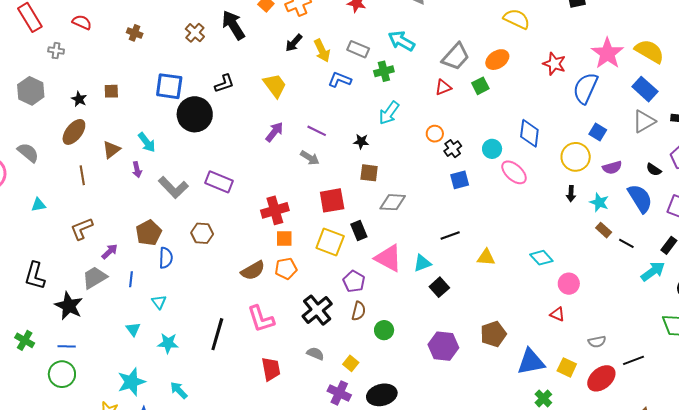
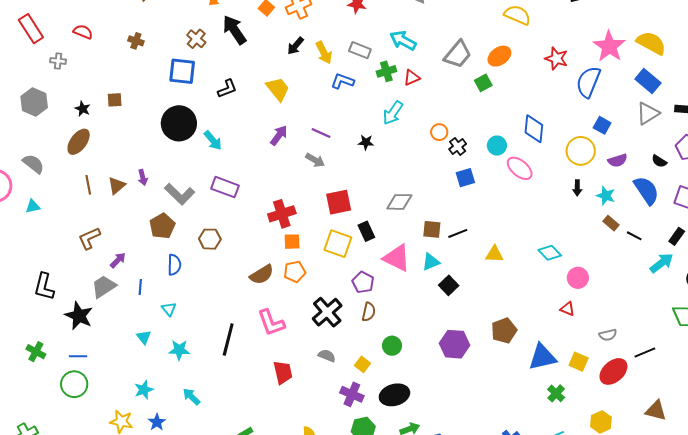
blue square: (169, 86) -> (182, 71), moved
red triangle: (443, 87) -> (412, 78), moved
black circle: (195, 114) -> (179, 123), moved
cyan arrow: (147, 142) -> (213, 140), moved
brown triangle: (111, 150) -> (117, 185), moved
brown square: (369, 173) -> (432, 229), moved
cyan triangle: (38, 205) -> (33, 206), moved
brown pentagon: (149, 233) -> (162, 226), moved
green circle: (384, 330) -> (392, 346), moved
cyan star: (131, 382) -> (144, 390), size x0.7

